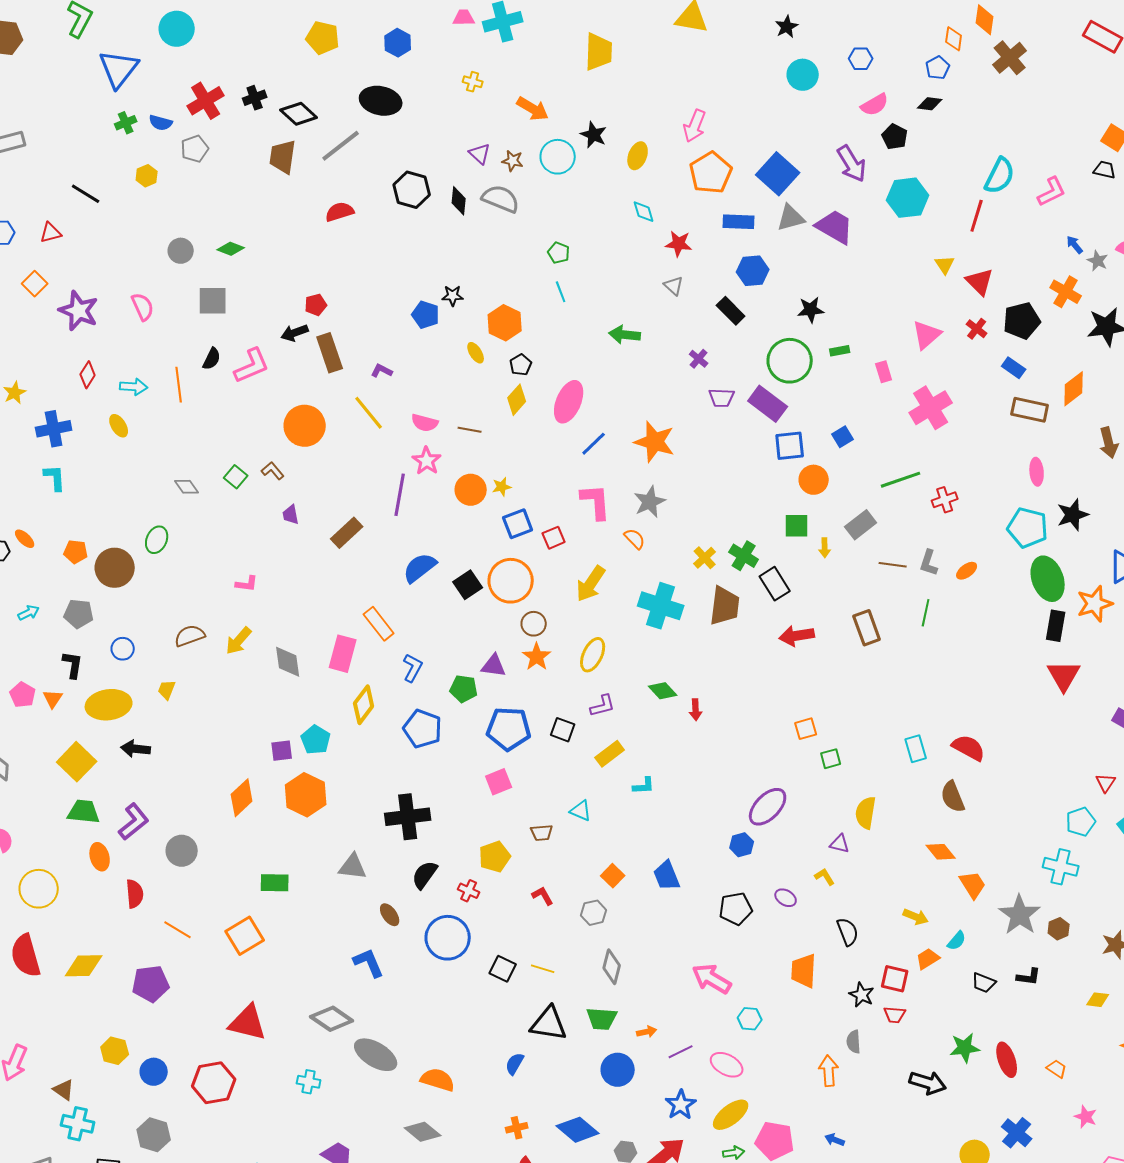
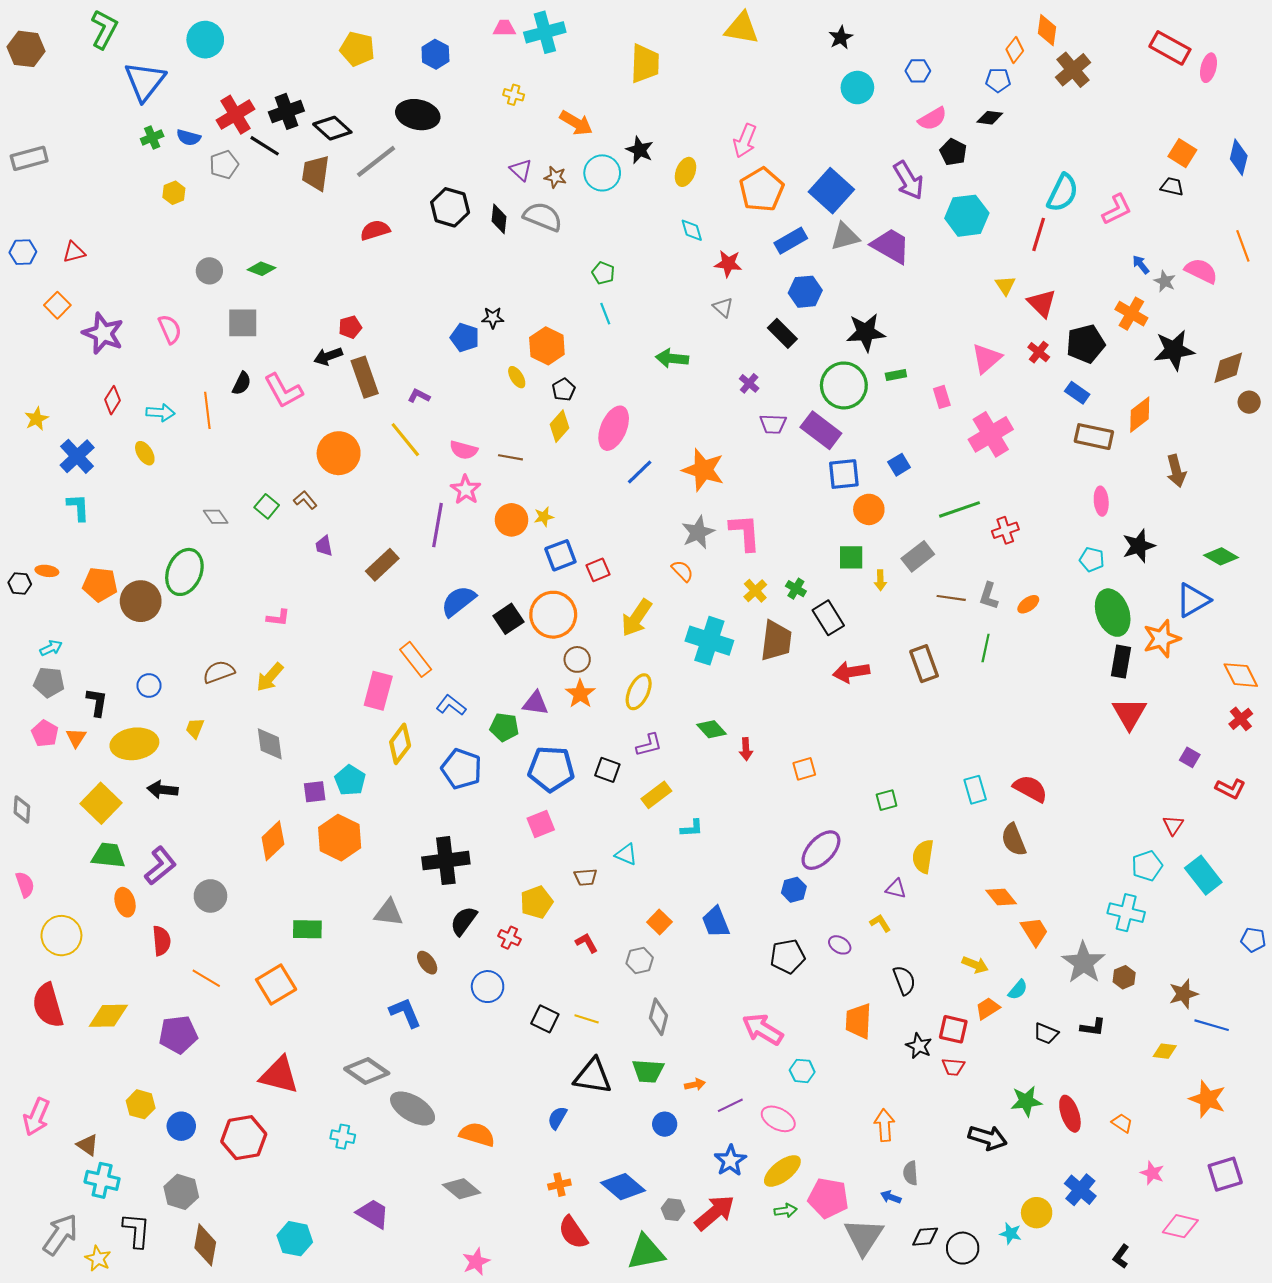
orange diamond: (954, 39) -> (1015, 50), turned 30
blue pentagon: (938, 68) -> (998, 80), turned 30
black cross: (255, 98) -> (286, 111), size x1.4
black line: (86, 194) -> (265, 146), moved
blue rectangle: (739, 222) -> (791, 241), turned -32
black star: (811, 310) -> (866, 332), size x1.4
pink L-shape: (252, 366) -> (283, 391), turned 84
blue cross: (54, 429) -> (77, 456), turned -32
pink L-shape: (596, 502) -> (745, 532), moved
cyan pentagon: (1028, 528) -> (1092, 559), size x0.6
orange ellipse: (25, 539) -> (47, 571), turned -35
green ellipse: (157, 540) -> (184, 572), size x1.6
orange pentagon: (76, 552) -> (100, 584), size x1.4
green cross: (744, 556) -> (796, 589), size x0.7
gray pentagon: (79, 614) -> (49, 682), moved
gray diamond: (288, 662) -> (270, 744), moved
blue L-shape: (413, 668) -> (451, 705), turned -80
orange square: (806, 729) -> (804, 769), moved
blue circle: (448, 938) -> (488, 987), size x0.7
gray semicircle: (854, 1042) -> (911, 1173), moved
blue circle: (618, 1070) -> (665, 1124), size x0.7

